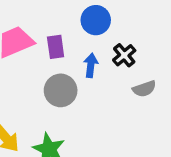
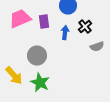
gray circle: (61, 90) -> (37, 56), moved

